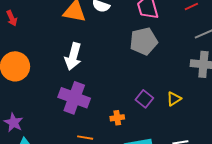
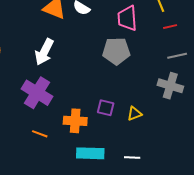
purple square: (144, 99) -> (106, 108), turned -36
orange cross: (117, 118) -> (75, 121), size x1.6

